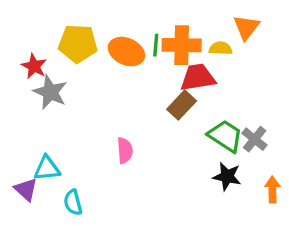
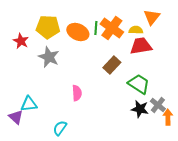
orange cross: (182, 45) -> (112, 28), turned 35
red trapezoid: (198, 78) -> (141, 46), moved
gray star: (50, 92) -> (49, 57), moved
gray cross: (255, 139) -> (158, 105), moved
cyan semicircle: (73, 202) -> (60, 128), moved, turned 49

